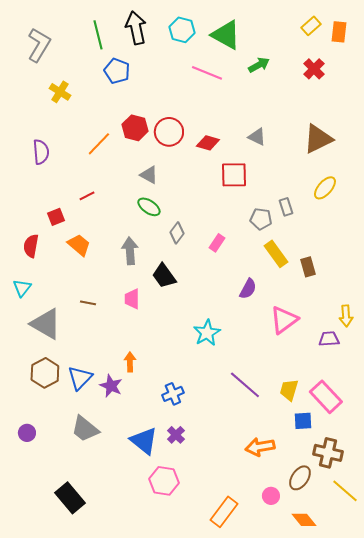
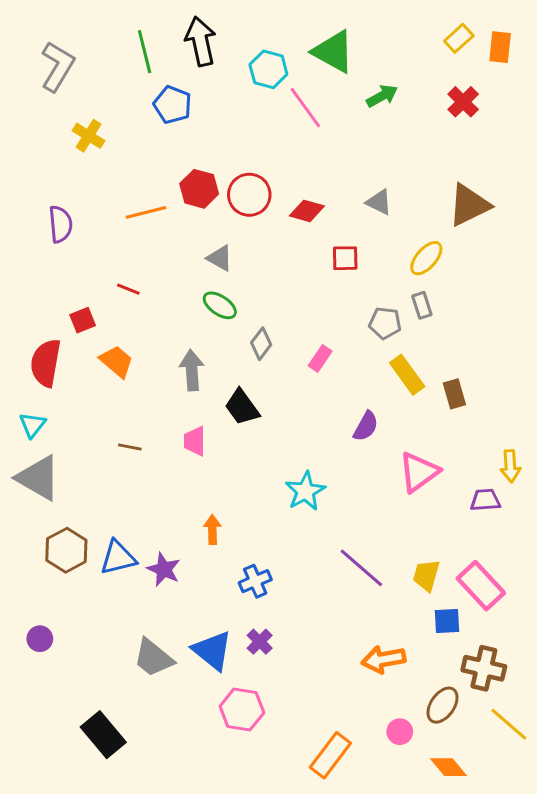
cyan hexagon: (182, 30) -> (268, 69), moved
pink line: (207, 73) -> (305, 108), turned 32
orange line: (99, 144) -> (146, 212), turned 32
red square: (234, 175) -> (345, 258), size x0.7
yellow ellipse: (325, 188) -> (426, 258), moved
red line: (87, 196) -> (128, 289), turned 49
red semicircle: (31, 246) -> (46, 363), size x1.4
gray triangle: (46, 324) -> (38, 478), moved
orange arrow: (130, 362) -> (212, 530), moved
blue triangle: (80, 378) -> (118, 558), turned 32
gray trapezoid: (85, 429) -> (153, 658), moved

